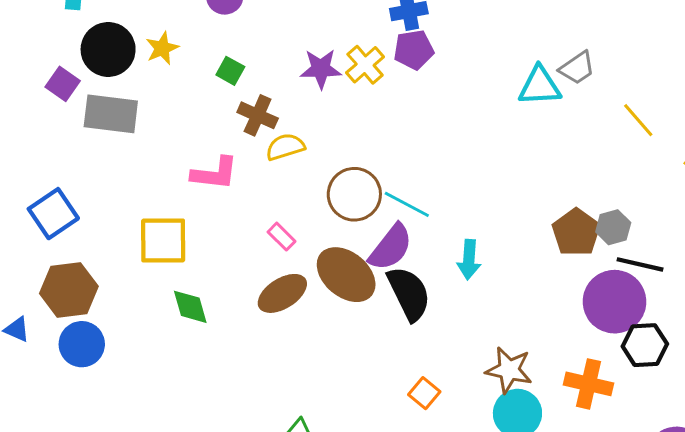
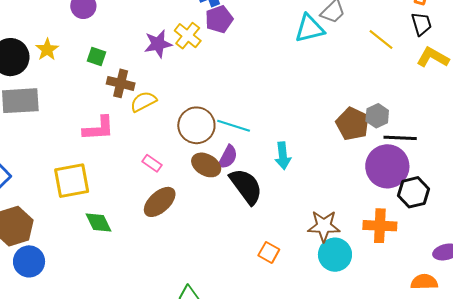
purple semicircle: (391, 247) -> (228, 157), size x0.7
brown ellipse: (346, 275) -> (206, 165), moved, size x0.7

